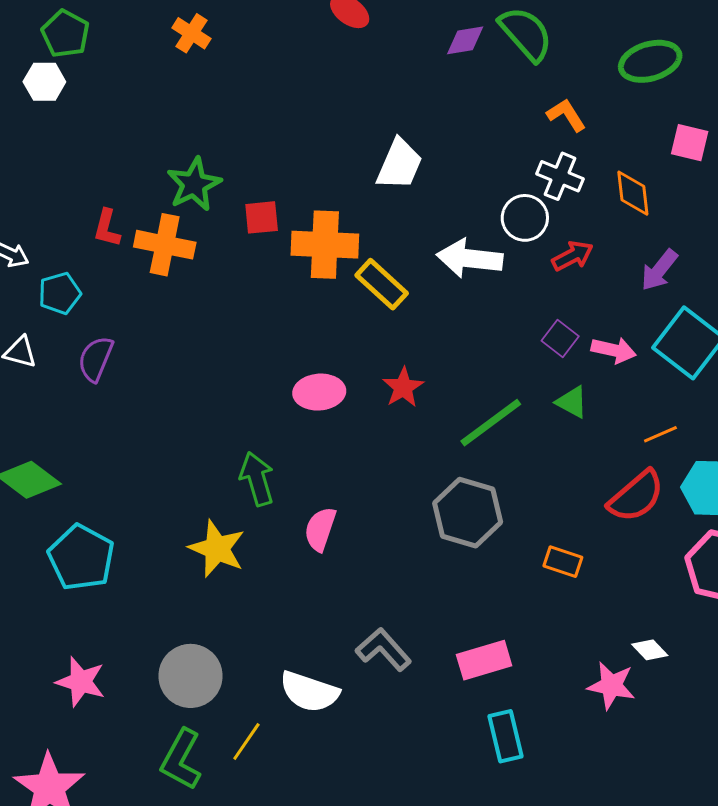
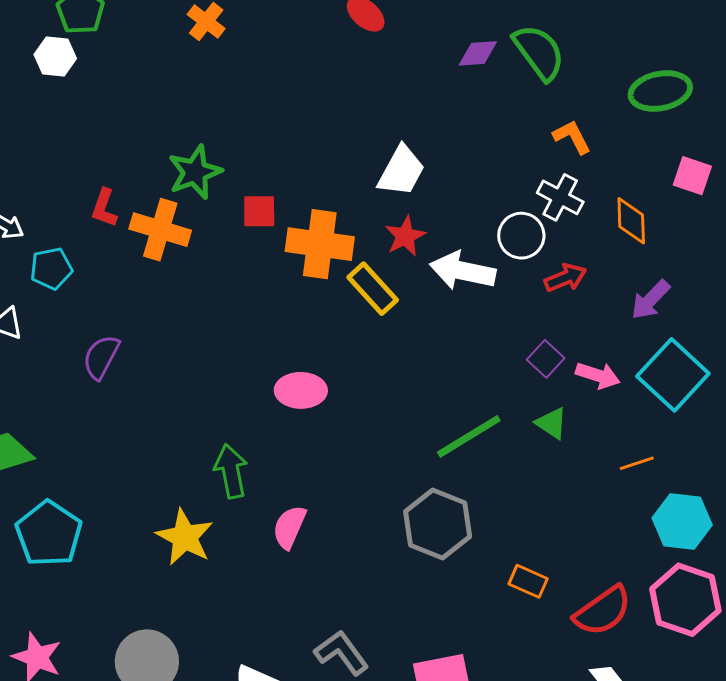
purple semicircle: (96, 359) -> (101, 357), moved
red star: (403, 387) -> (405, 236), moved
red semicircle: (636, 496) -> (603, 611), moved

